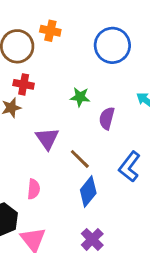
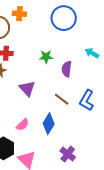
brown line: (80, 159) -> (62, 99), moved
pink semicircle: (34, 189) -> (23, 125), turned 48
blue diamond: (88, 191) -> (49, 124), moved

